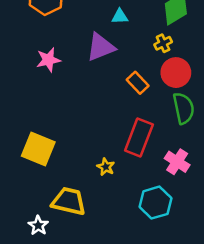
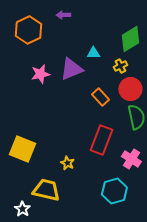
cyan triangle: (120, 16) -> (93, 53), moved
pink star: (48, 60) -> (40, 74), moved
yellow star: (106, 167) -> (67, 163), moved

